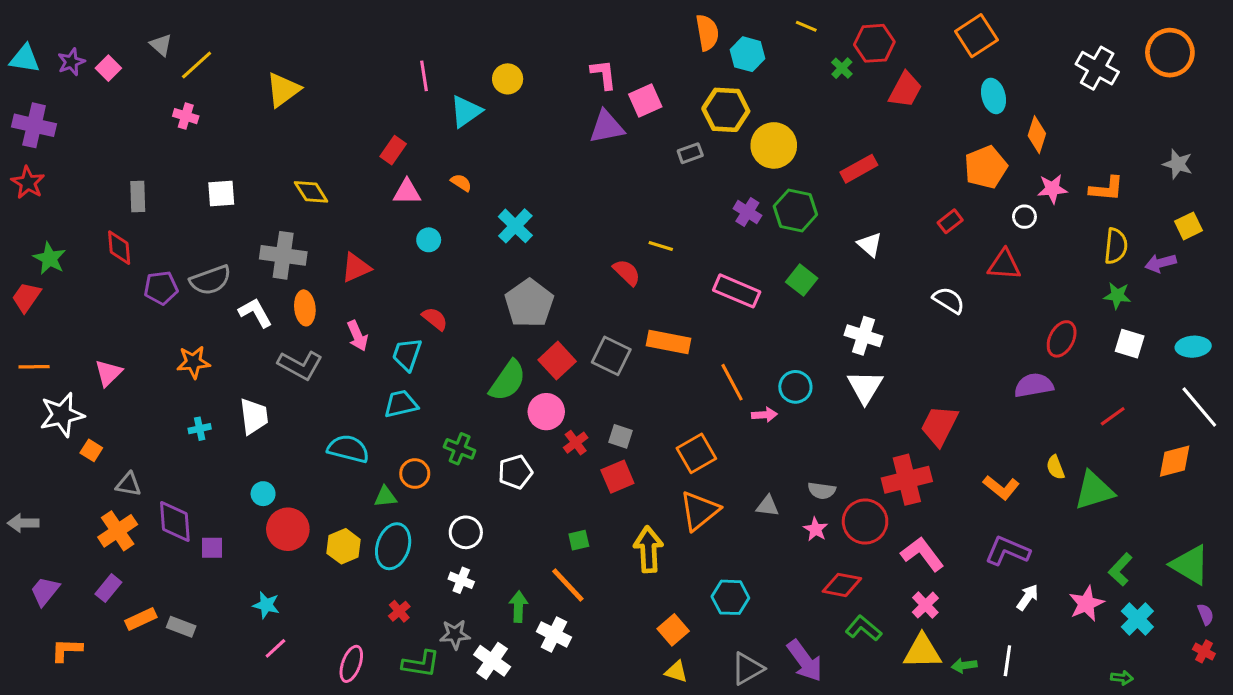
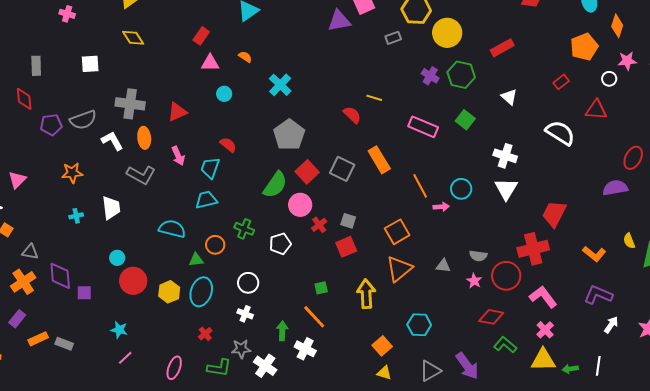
yellow diamond: (311, 192) -> (133, 38), moved
white semicircle: (949, 300) -> (560, 133), size x1.4
orange rectangle: (669, 342) -> (379, 160), turned 48

